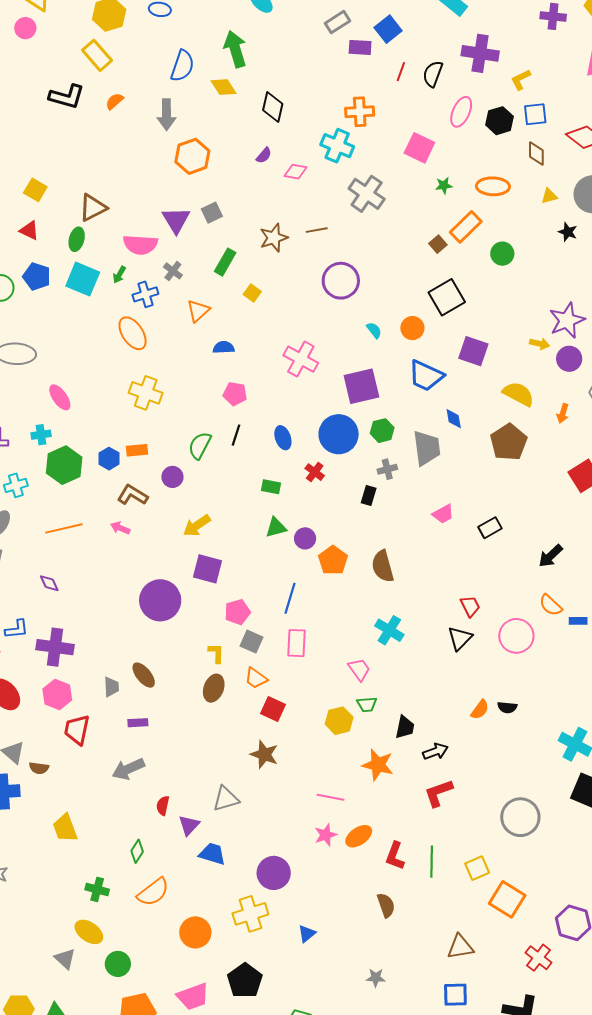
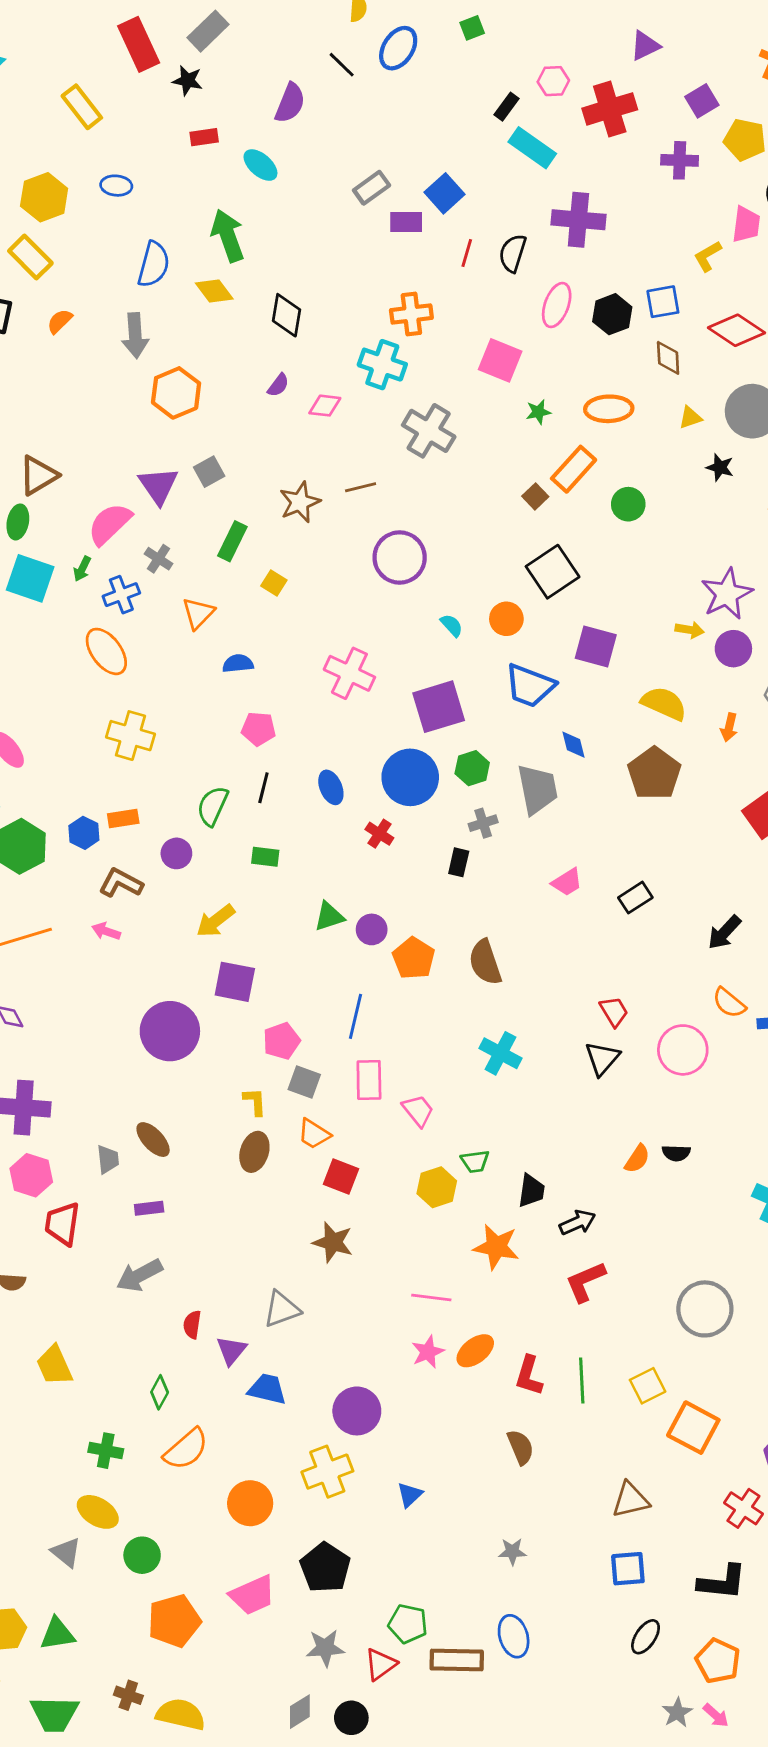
yellow L-shape: (521, 80) -> (708, 256), moved
pink semicircle: (140, 245) -> (110, 524), turned 136
green rectangle: (271, 487) -> (265, 857), moved
pink trapezoid: (359, 669) -> (418, 1111), moved

